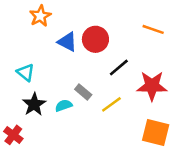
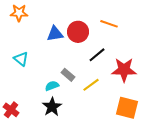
orange star: (40, 16) -> (19, 13), moved, turned 30
orange line: (153, 29) -> (109, 24), moved
blue triangle: (67, 42) -> (55, 34), turned -36
black star: (34, 104) -> (52, 107), moved

